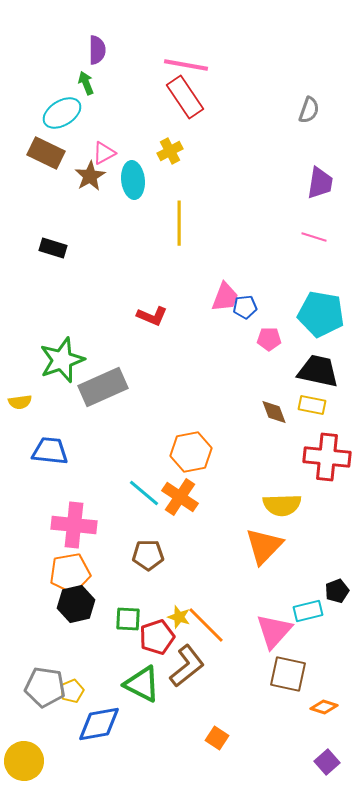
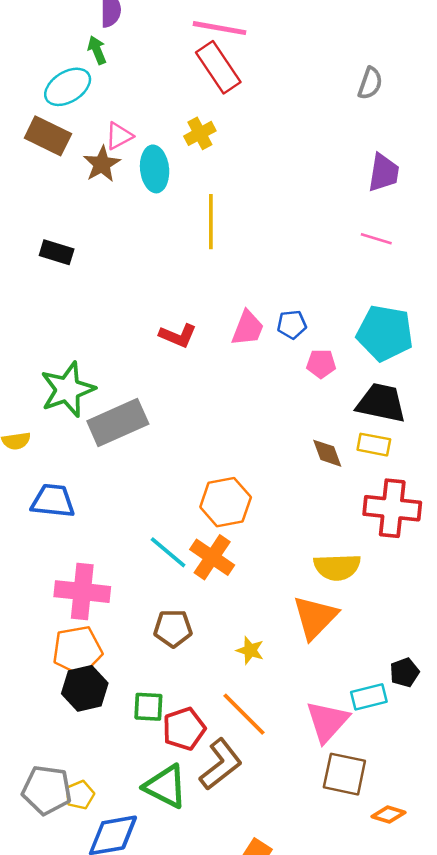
pink trapezoid: (225, 297) -> (248, 328), moved
yellow star: (179, 617) -> (250, 650), moved

